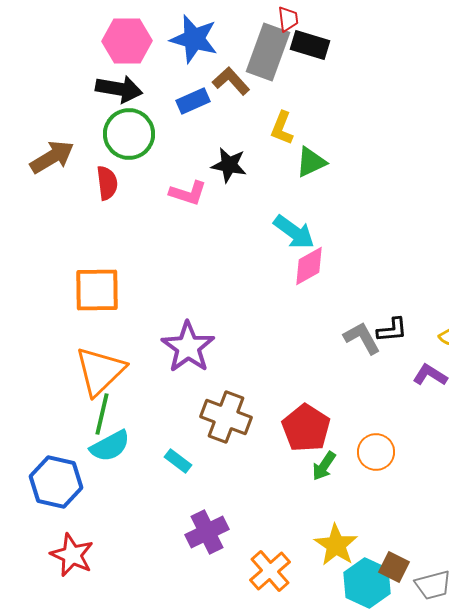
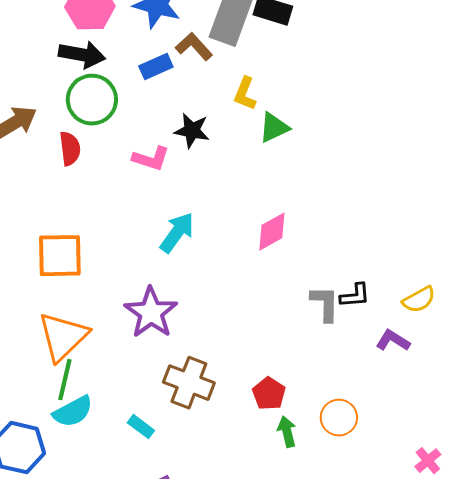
cyan arrow: (294, 232) -> (177, 233), moved, turned -90
gray L-shape: (362, 338) -> (325, 304), turned 30
red pentagon: (306, 428) -> (269, 394), size x0.7
green arrow: (324, 466) -> (287, 432), turned 132

